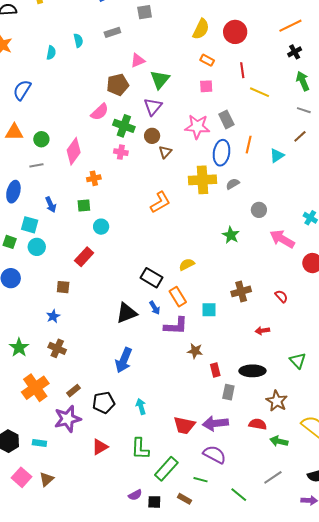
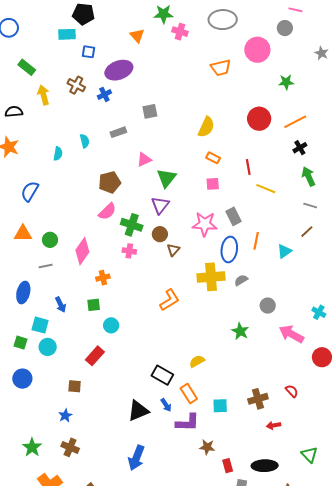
red circle: (235, 32) -> (259, 119), moved
brown pentagon: (118, 85) -> (110, 182), moved
brown cross: (241, 291) -> (258, 399), moved

